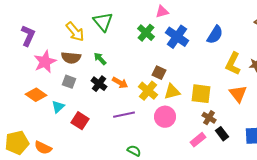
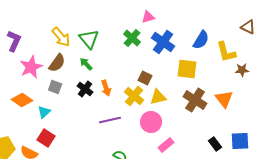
green triangle: (103, 22) -> (89, 39), moved
brown semicircle: (71, 58) -> (57, 63), turned -60
yellow L-shape: (233, 64) -> (226, 52), moved, turned -40
orange arrow: (120, 83) -> (106, 88), turned 42
yellow square: (201, 94) -> (187, 69), moved
brown cross: (209, 118) -> (195, 100), moved, size x1.6
red square: (80, 121) -> (46, 138), moved
black rectangle: (222, 134) -> (215, 144), moved
pink rectangle: (198, 140) -> (166, 145), moved

